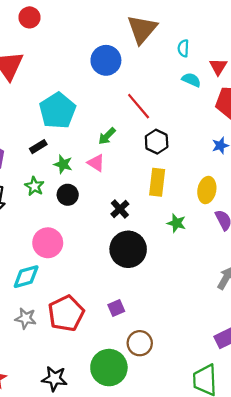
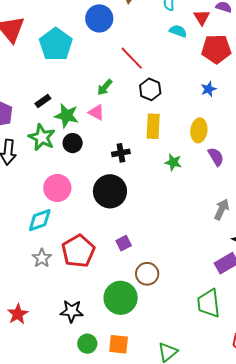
cyan pentagon: (58, 111) -> (56, 44), moved
green star: (63, 164) -> (67, 116), size x1.4
green star: (34, 186) -> (42, 137), size x1.5
black cross: (120, 209) -> (121, 153), turned 36
black circle: (128, 249) -> (110, 191), moved
gray star: (26, 318) -> (42, 258), turned 30

